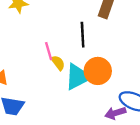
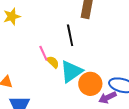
orange circle: (98, 71) -> (90, 84), moved

